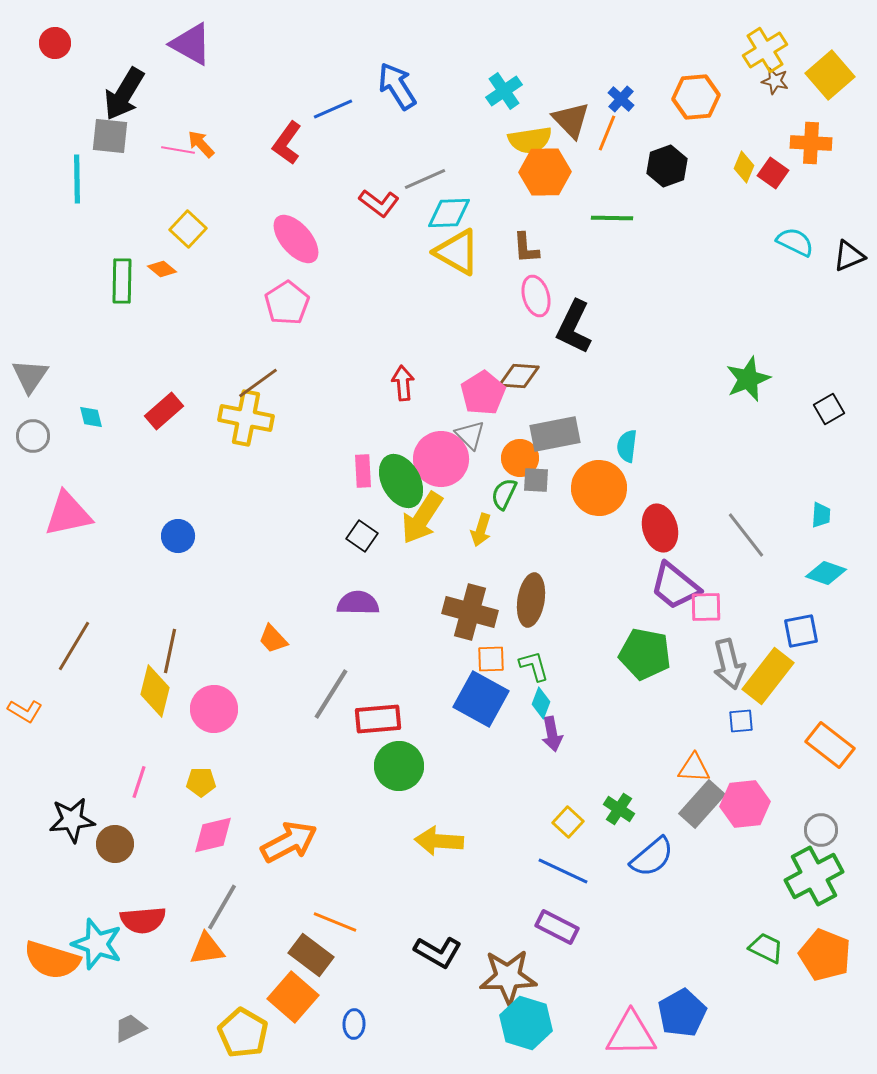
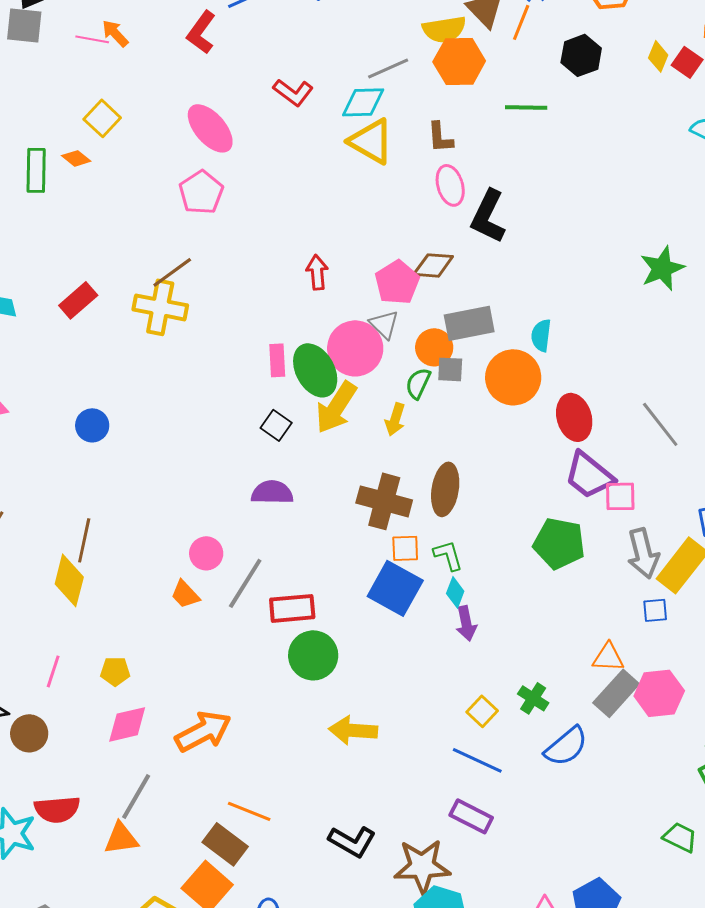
gray line: (425, 179) -> (388, 68), moved
orange trapezoid: (273, 639) -> (185, 594), moved
pink circle: (214, 709) -> (206, 553), moved, size x0.7

